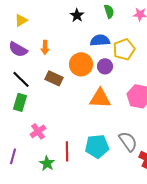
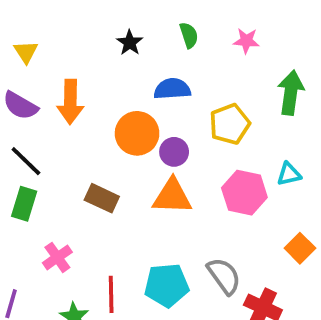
yellow triangle: (21, 20) -> (26, 52), turned -32
orange arrow: (45, 47) -> (70, 102), size x1.6
yellow pentagon: (124, 49) -> (230, 124), moved
purple circle: (105, 66) -> (174, 152), moved
brown rectangle: (54, 78) -> (102, 198), moved

